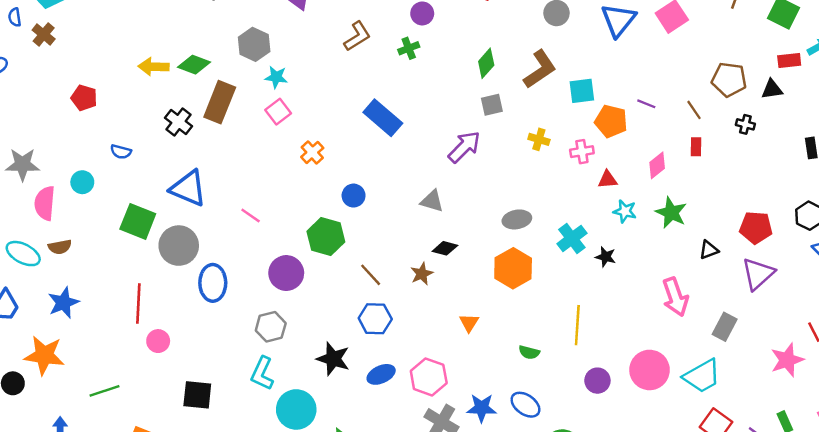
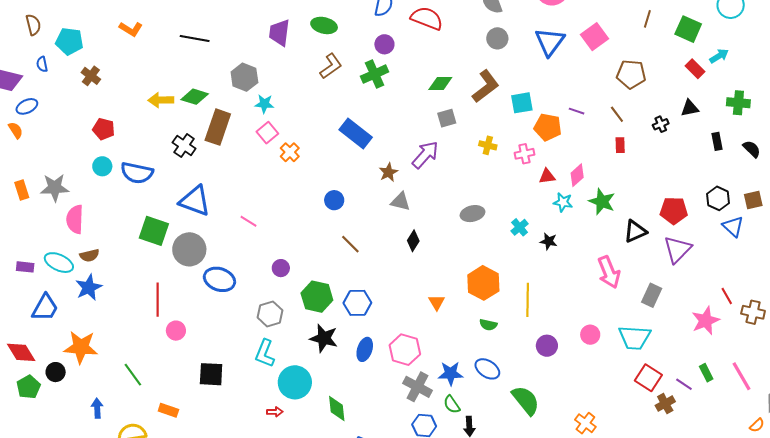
brown cross: (44, 34) -> (91, 76), moved
green cross: (409, 48) -> (375, 74), size x1.5
red rectangle: (789, 60) -> (695, 69), turned 54
green diamond: (486, 63) -> (440, 83), turned 50
brown pentagon: (729, 80) -> (631, 74), moved
black triangle: (772, 89) -> (690, 108), moved
black cross: (745, 124) -> (661, 124), turned -35
blue semicircle: (121, 152) -> (137, 173), size x1.8
orange cross: (312, 152) -> (290, 152), moved
pink diamond: (657, 165) -> (577, 175), moved
cyan circle: (82, 182) -> (102, 166), moved
green hexagon: (326, 237) -> (317, 297), moved
cyan cross: (572, 239) -> (520, 227), size x0.7
black diamond: (445, 248) -> (413, 241), turned -70
black triangle: (709, 250) -> (635, 231), size x1.4
orange hexagon: (513, 268) -> (483, 283), moved
purple circle: (286, 273) -> (281, 268), size x0.6
brown star: (422, 274) -> (388, 172), moved
brown line: (371, 275) -> (350, 244), moved
blue ellipse: (213, 283) -> (219, 279), turned -68
blue star: (63, 303) -> (89, 288), moved
pink circle: (650, 370) -> (590, 335), size x0.6
blue ellipse: (381, 374) -> (365, 349), turned -45
cyan trapezoid: (702, 376) -> (635, 338), turned 36
green line: (105, 391) -> (133, 375), turned 75

